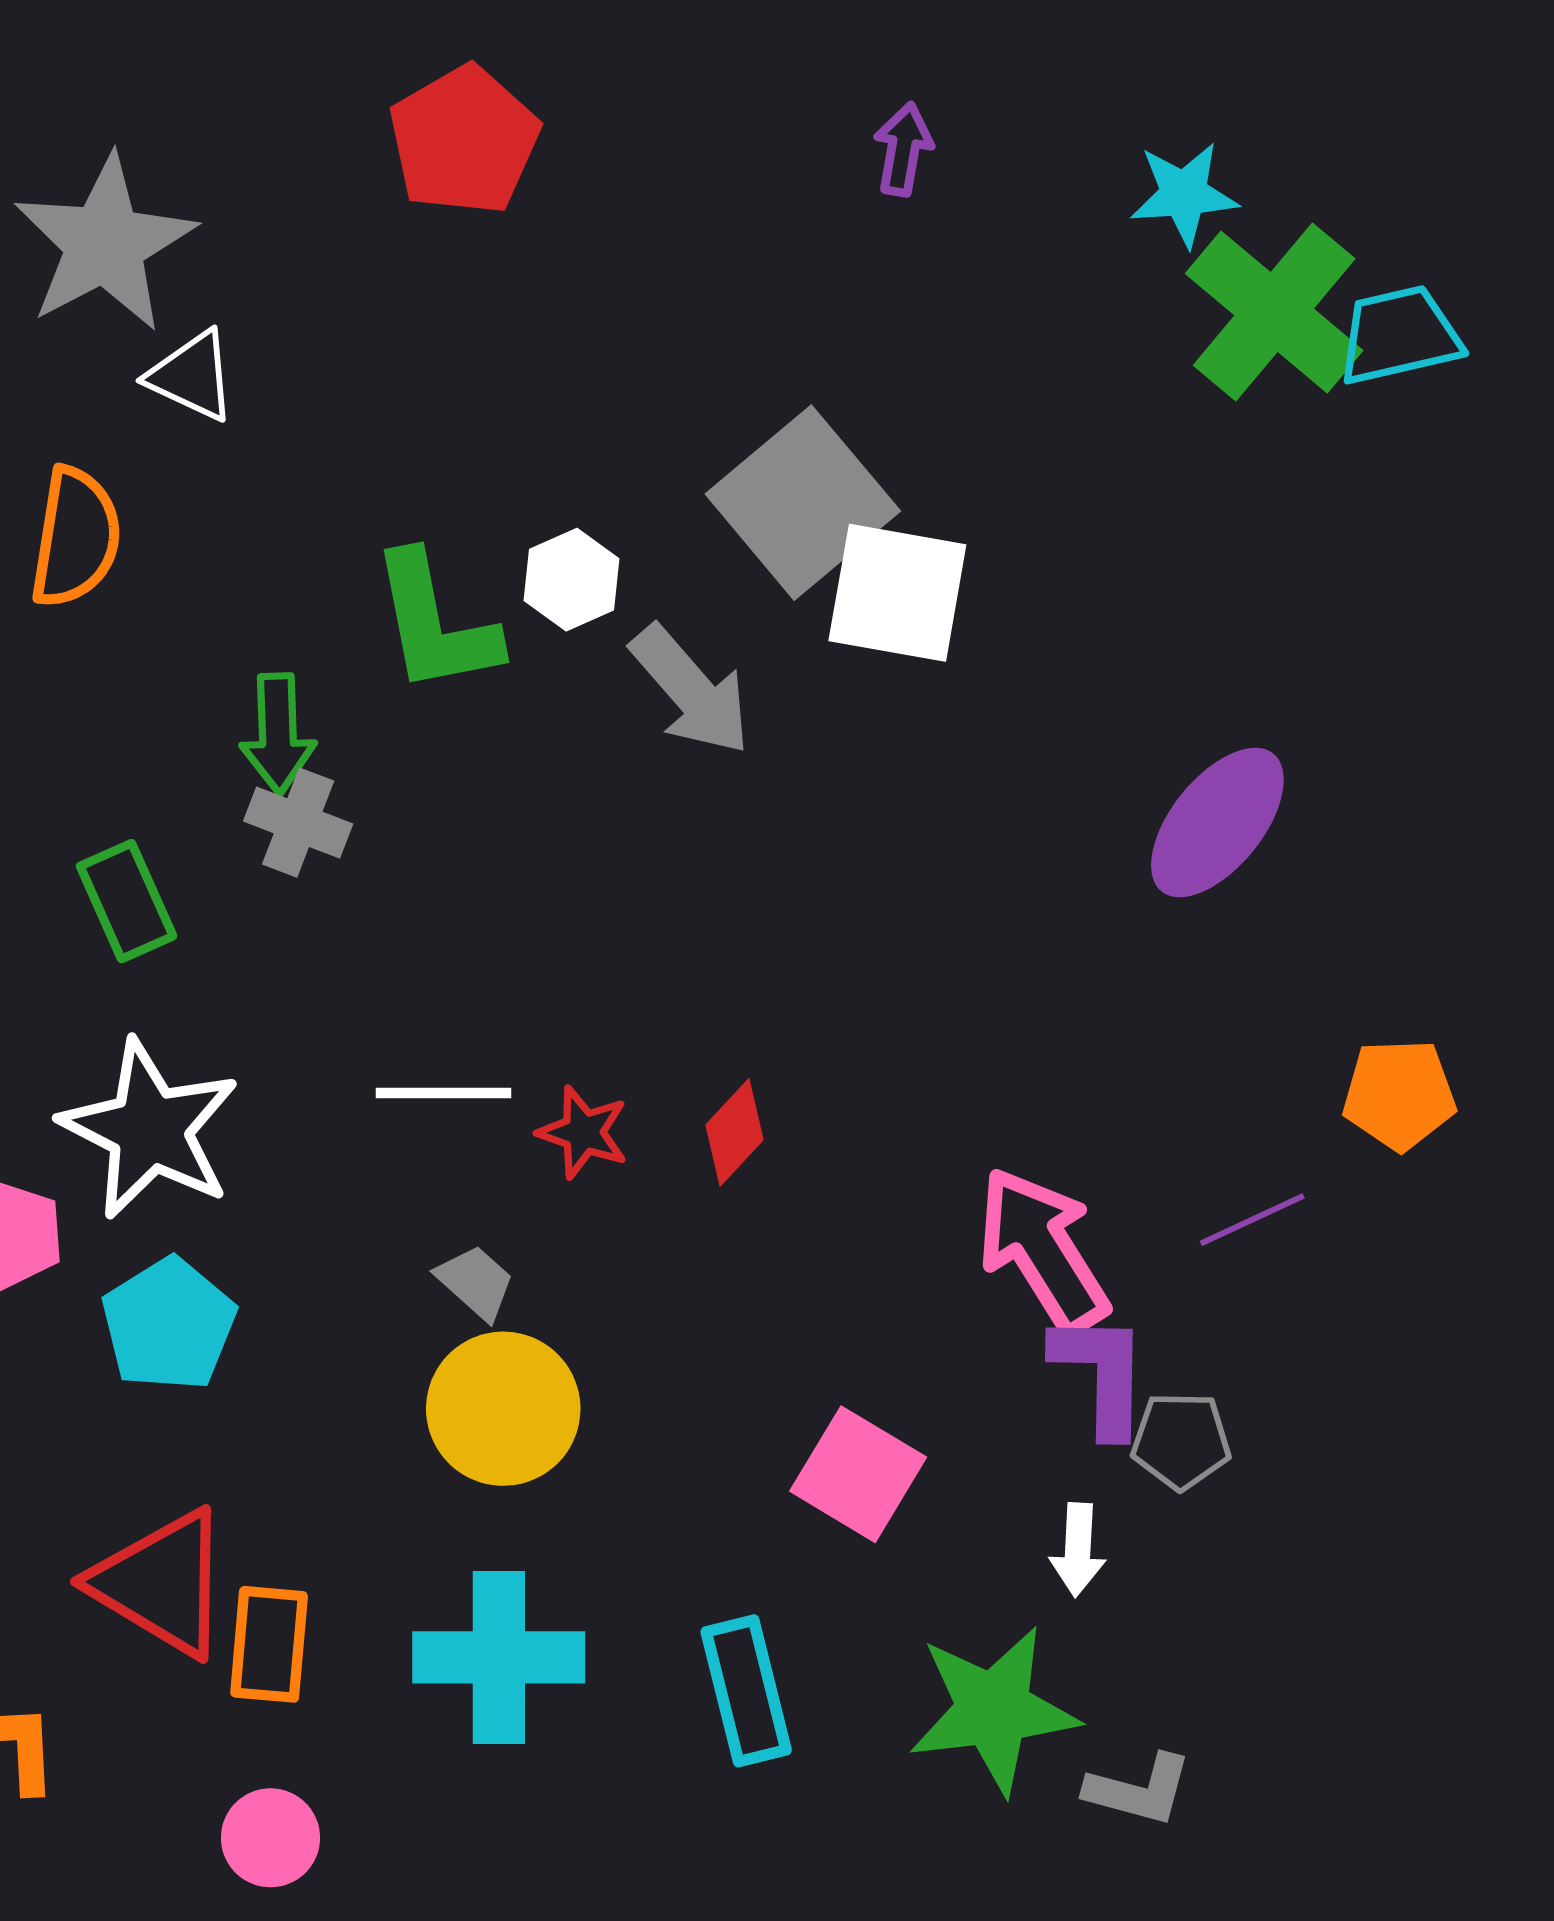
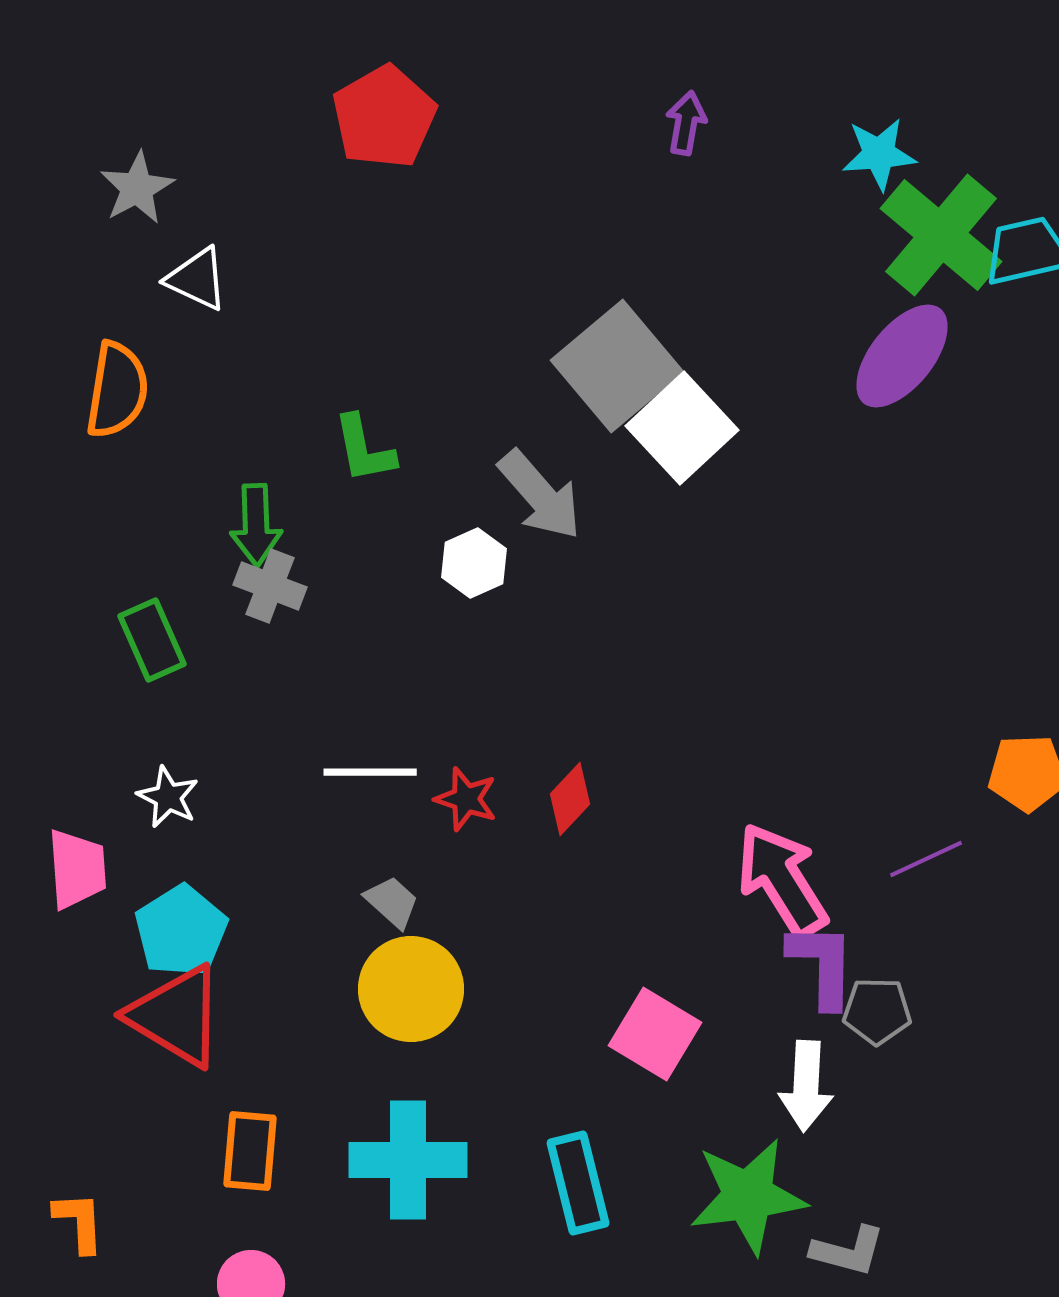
gray star: (105, 244) -> (137, 188), size x0.6
white hexagon: (572, 580) -> (474, 563), moved
white square: (897, 593) -> (682, 428), turned 37
green L-shape: (435, 623) -> (364, 449), size x0.7
purple ellipse: (1217, 823) -> (902, 356), moved
white star: (150, 1129) -> (168, 797), size x0.5
white arrow: (1078, 1550) -> (806, 1086), size x1.4
red triangle: (161, 1583) -> (176, 1016), moved

